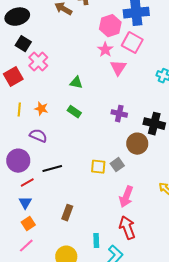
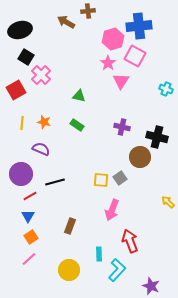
pink arrow: (126, 197) -> (112, 210), moved

